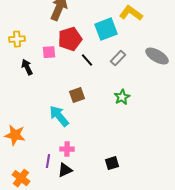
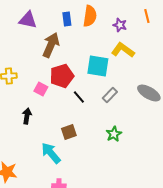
cyan square: (106, 29) -> (98, 66), turned 30
pink square: (49, 52) -> (41, 89), turned 32
black arrow: (27, 67) -> (27, 116), moved, turned 35

